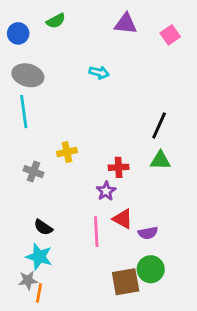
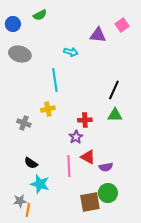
purple triangle: (126, 24) -> (98, 35), moved
cyan line: (24, 112) -> (55, 80), moved
cyan star: (39, 257) -> (40, 184), moved

